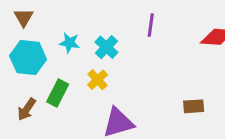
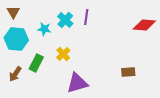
purple line: (151, 25) -> (86, 17), moved
cyan cross: (106, 47) -> (65, 20), moved

